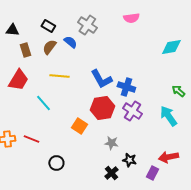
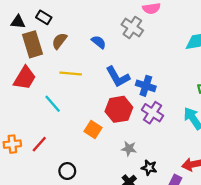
gray cross: (87, 25) -> (132, 27), moved
black rectangle: (48, 26) -> (44, 17), moved
blue semicircle: (70, 42) -> (99, 42), moved
brown rectangle: (25, 50) -> (33, 44), size x1.6
red line: (31, 139) -> (39, 144), turned -70

